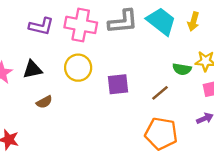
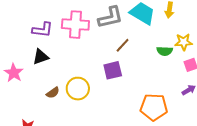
yellow circle: (78, 68) -> (78, 89), moved
black triangle: (32, 69) -> (41, 57), moved
brown line: (160, 93) -> (123, 45), moved

